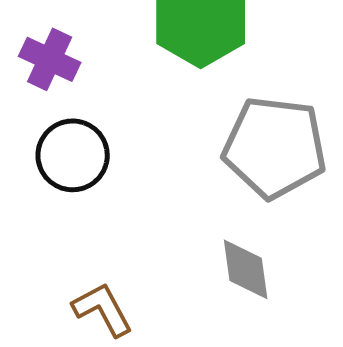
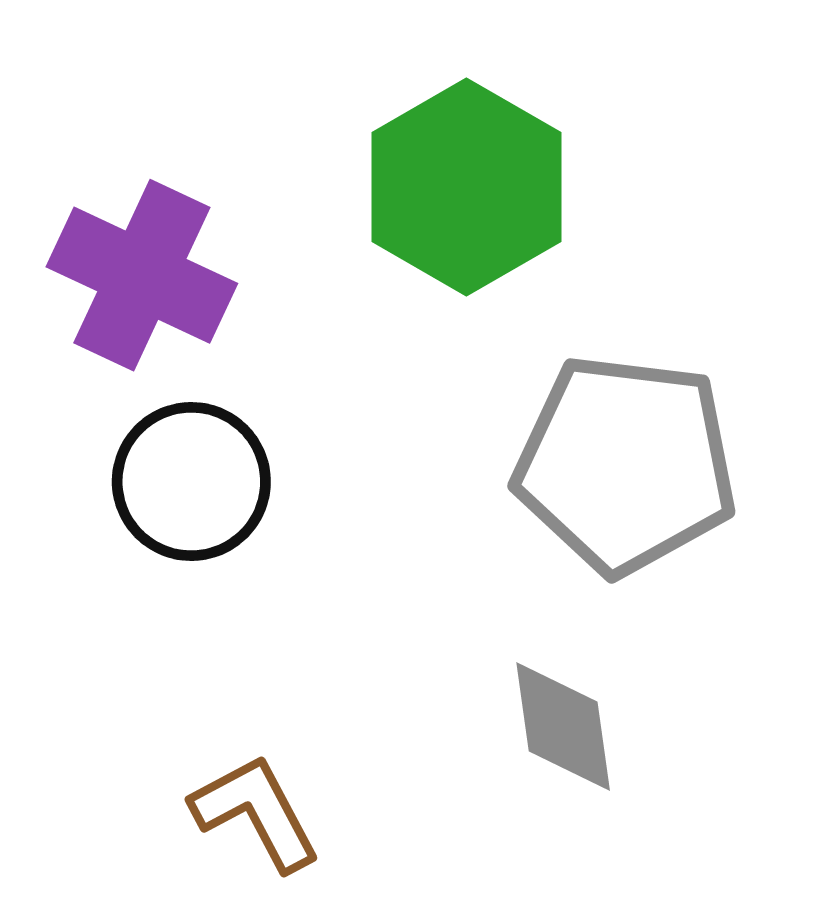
purple cross: (50, 59) -> (142, 275), size x1.4

